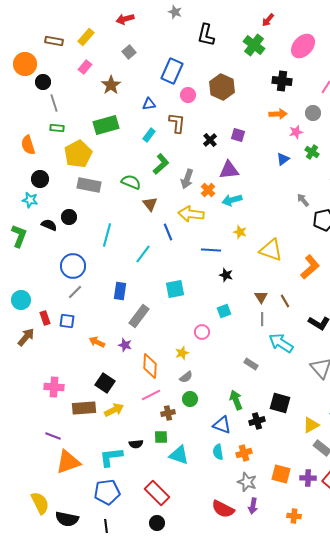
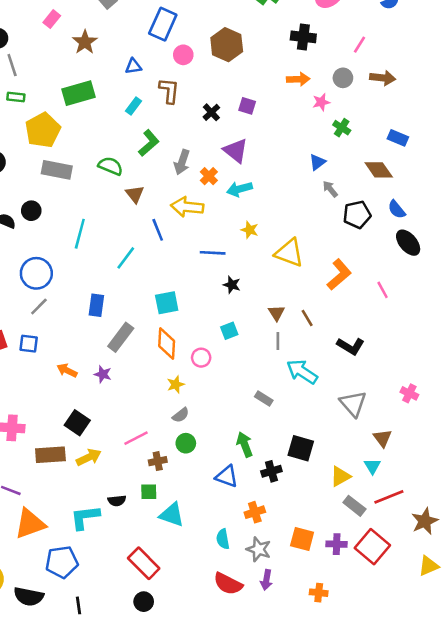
blue triangle: (283, 159) -> (317, 162), moved
purple triangle: (229, 170) -> (236, 151), turned 45
orange diamond: (150, 366) -> (167, 344), moved
cyan semicircle: (218, 452) -> (223, 539), moved
blue pentagon: (107, 492) -> (62, 562), moved

